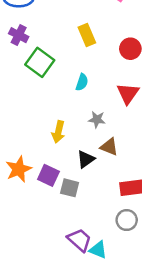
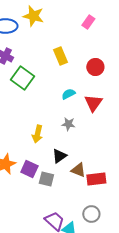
cyan semicircle: (82, 82) -> (68, 94), moved, turned -136
brown triangle: (109, 147) -> (78, 170), moved
gray circle: (127, 220) -> (91, 214), moved

